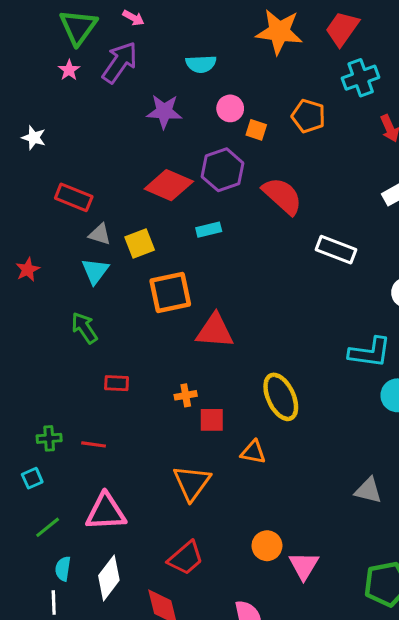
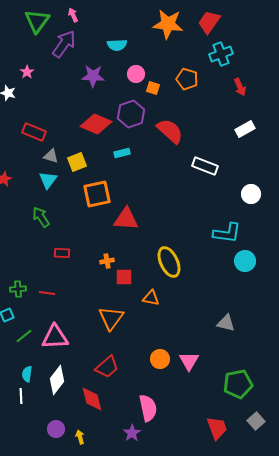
pink arrow: (133, 18) -> (73, 15), turned -144
pink star: (69, 70) -> (27, 72), moved
green line: (48, 527) -> (24, 336), moved
pink triangle: (304, 566) -> (189, 361), moved

